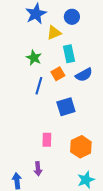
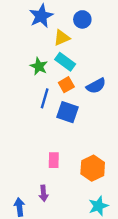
cyan rectangle: (69, 54) -> (65, 62), moved, turned -42
blue square: (66, 107) -> (67, 112), moved, turned 36

